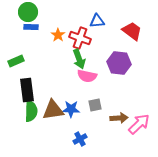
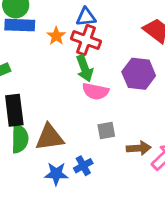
blue triangle: (97, 21) -> (86, 17), moved
blue rectangle: (31, 27) -> (20, 25), size x1.5
blue star: (71, 109) -> (56, 174), moved
blue cross: (80, 139) -> (83, 166), moved

